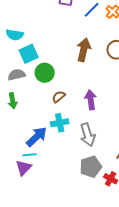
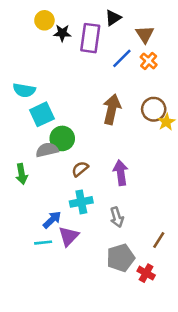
gray semicircle: (17, 75) -> (47, 150), moved
gray arrow: (88, 135) -> (117, 217), size x0.7
blue arrow: (37, 137) -> (52, 220), size x0.7
purple triangle: (24, 168) -> (69, 236), moved

